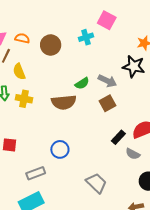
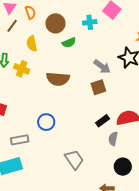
orange semicircle: (22, 38) -> (30, 12), turned 48
yellow semicircle: (19, 72) -> (32, 44), moved
green semicircle: (82, 83) -> (69, 43), moved
gray semicircle: (133, 154) -> (113, 139), turned 64

